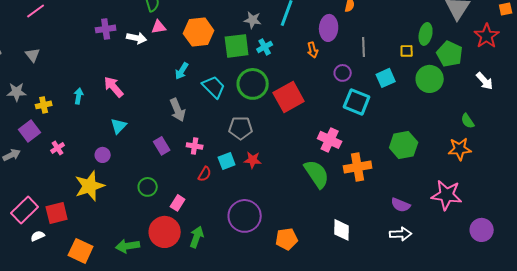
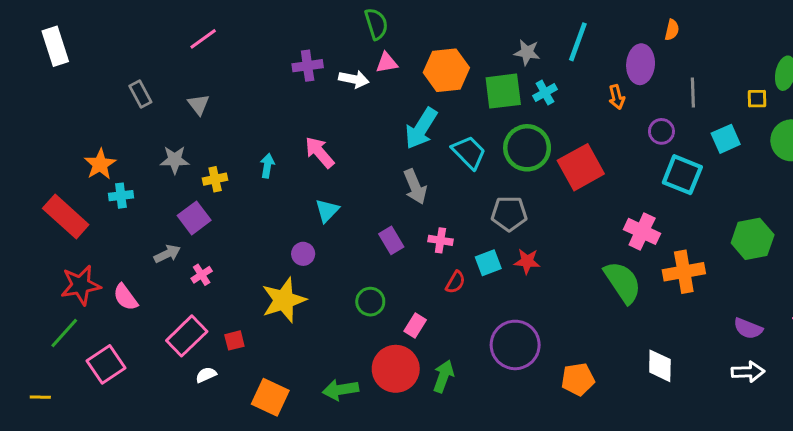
cyan arrow: (182, 71) -> (421, 128), size x1.6
pink cross: (58, 148) -> (202, 275), moved
red square: (57, 213) -> (234, 340), size x0.6

